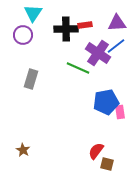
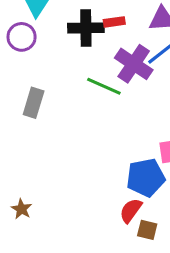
blue pentagon: (106, 102) -> (146, 178), moved

